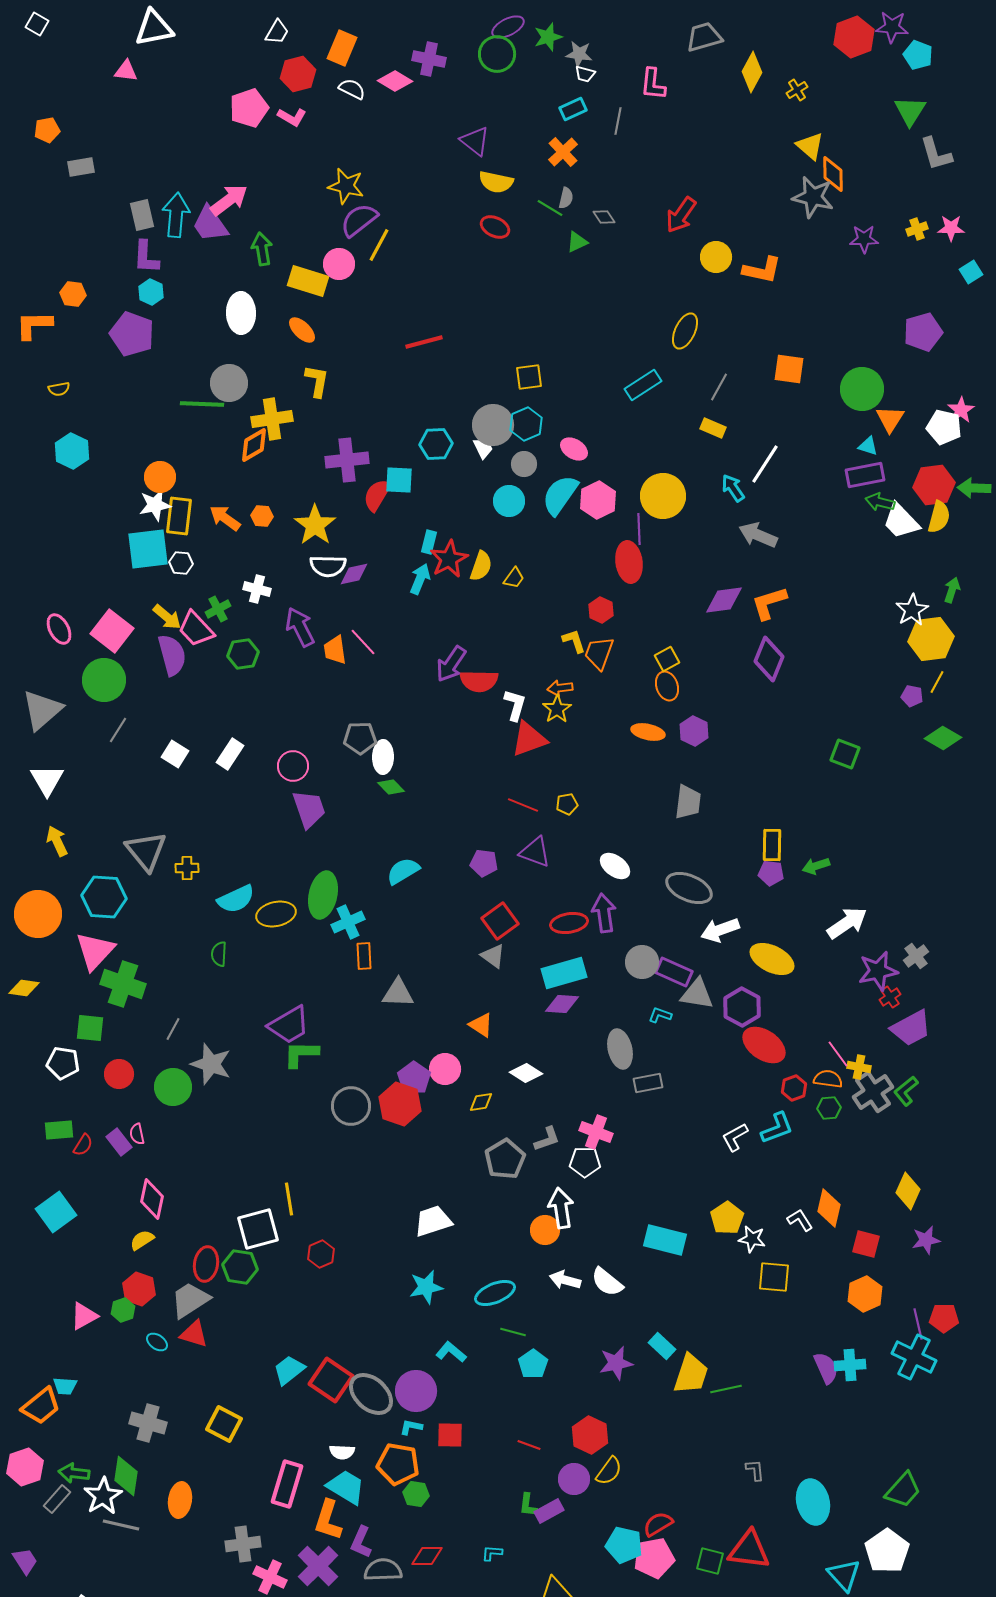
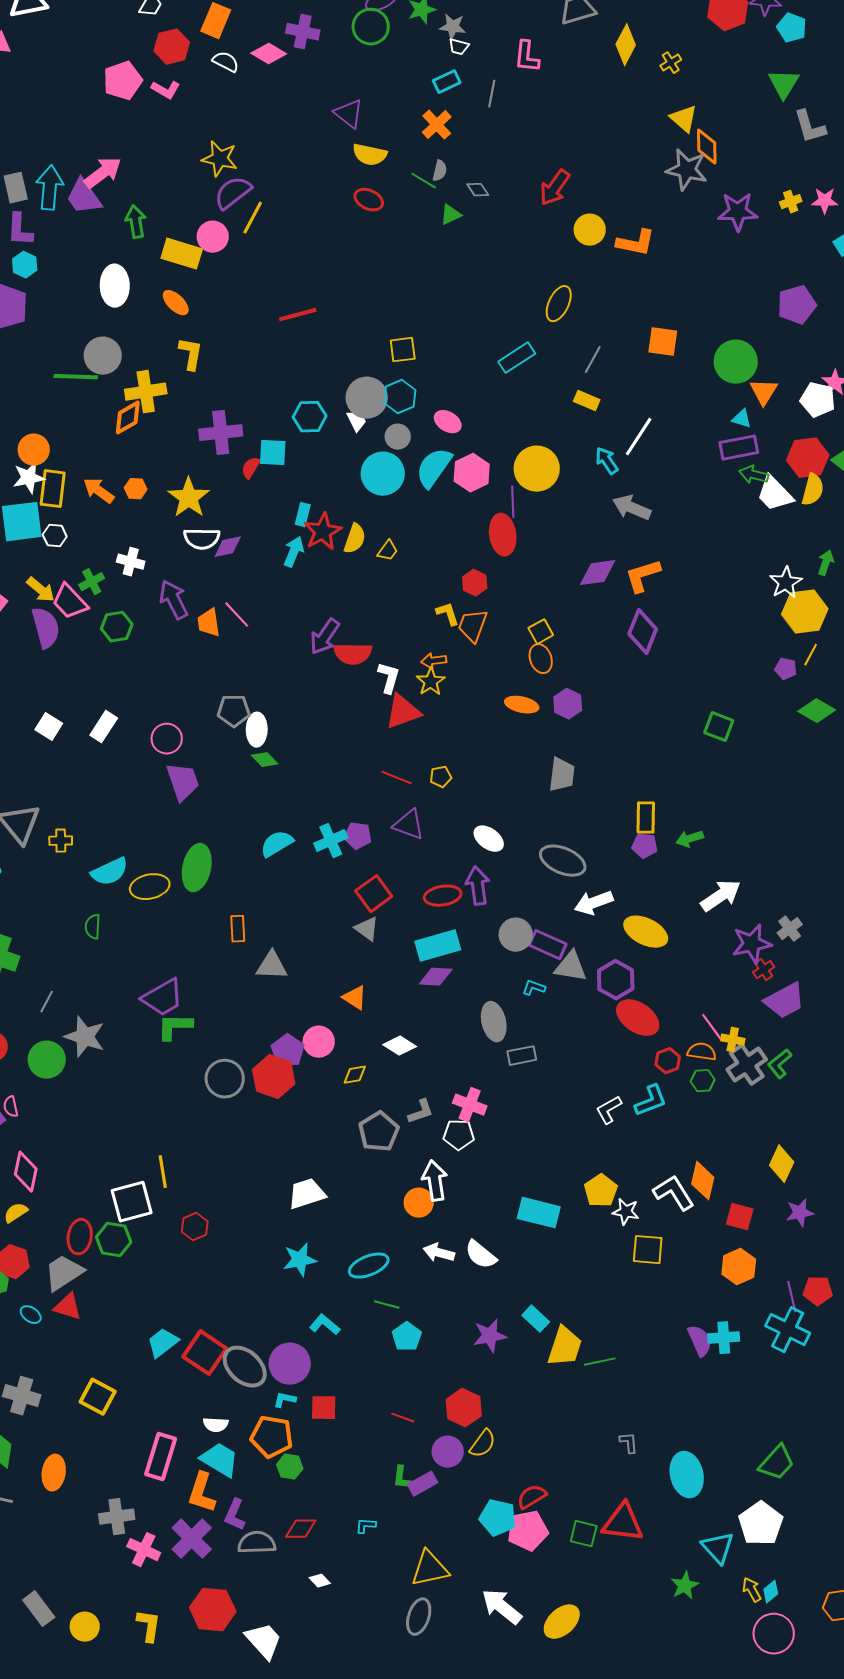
purple star: (864, 239) -> (738, 212), size x1.4
red semicircle: (377, 495) -> (251, 468), size x0.7
cyan circle: (509, 501) -> (383, 474), size x1.4
cyan cross: (348, 922) -> (331, 841), moved
white L-shape: (800, 1220) -> (674, 1193), size x1.6

